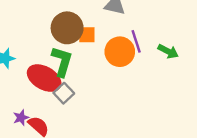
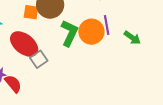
orange square: (87, 35) -> (31, 12), moved
green L-shape: (62, 62) -> (69, 33), moved

